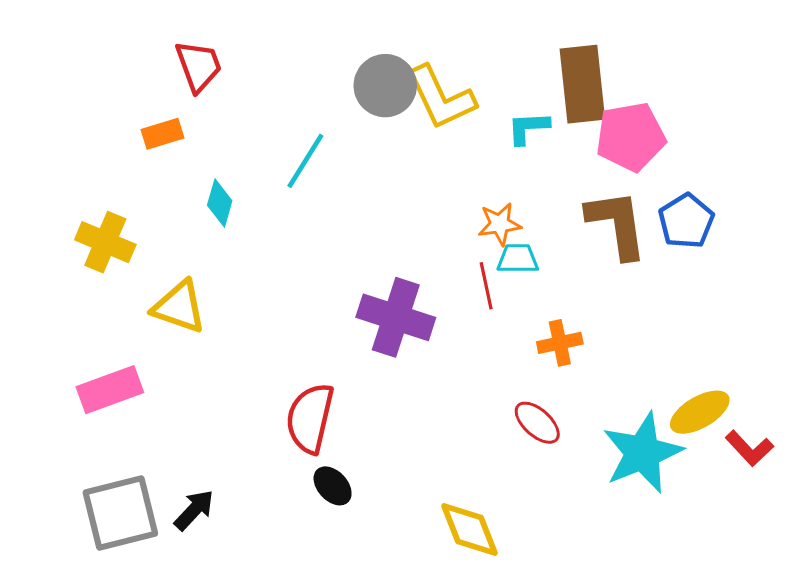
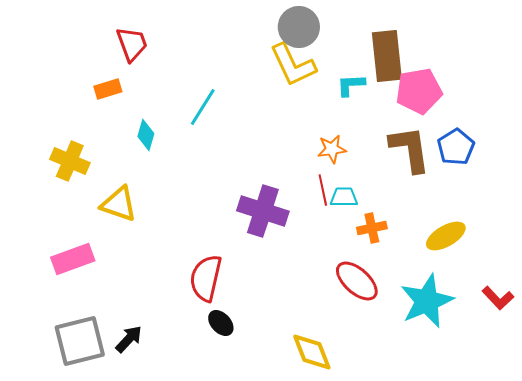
gray circle: (385, 86) -> (299, 27), moved
cyan trapezoid: (518, 259) -> (344, 197), moved
yellow ellipse: (700, 412) -> (446, 236), moved
red ellipse: (537, 423) -> (357, 281), size x1.4

